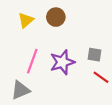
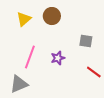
gray square: (95, 55) -> (86, 41), moved
purple star: (62, 62) -> (58, 58), size x0.6

